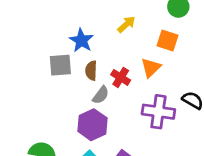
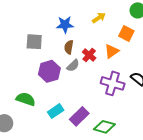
blue star: (81, 40) -> (65, 25), turned 30
gray square: (60, 65) -> (34, 42), moved
purple hexagon: (92, 125) -> (49, 71), moved

